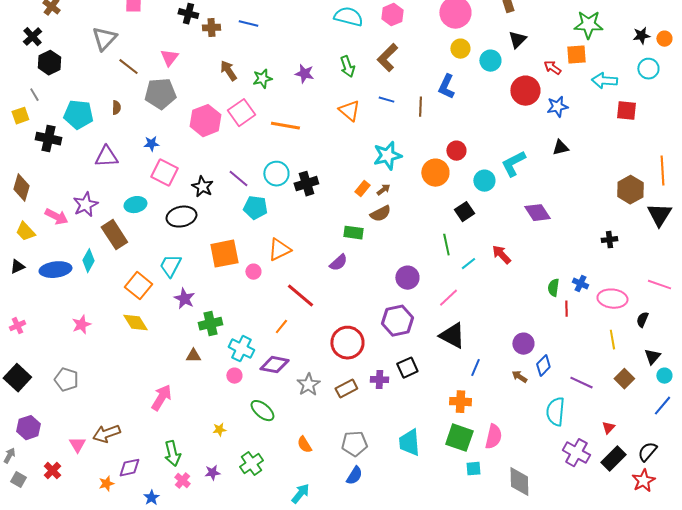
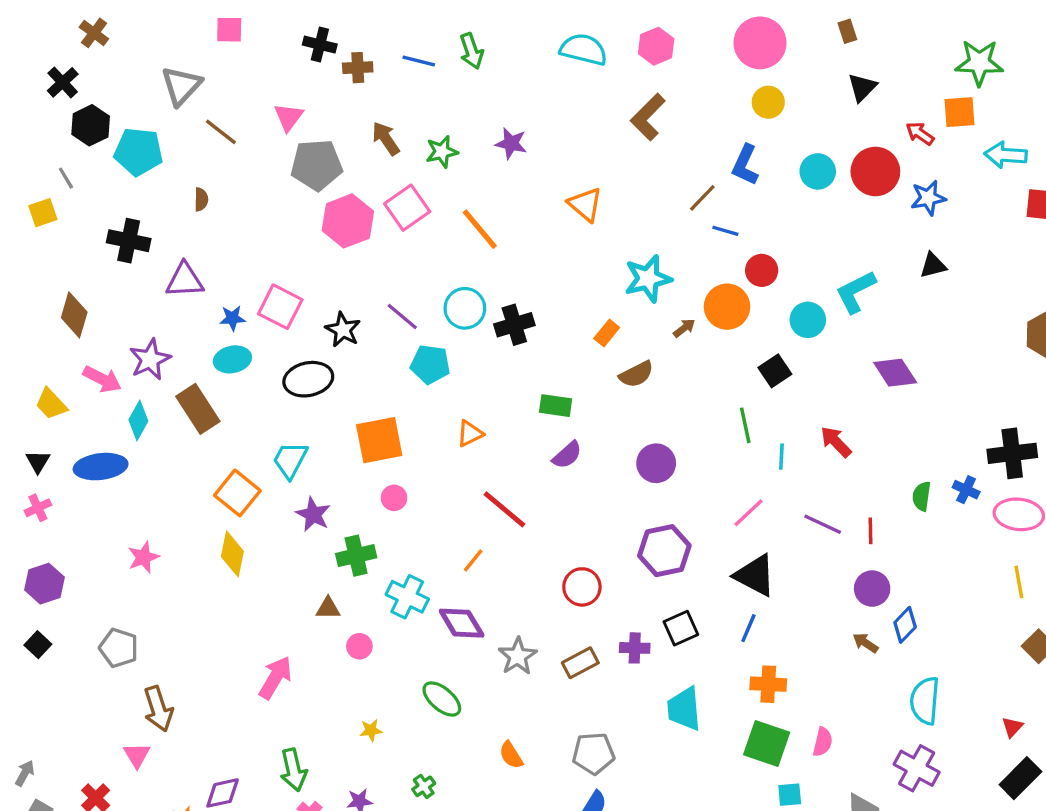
cyan circle: (490, 61) -> (818, 171), moved
green arrow: (347, 67) -> (471, 51), moved
gray pentagon: (160, 94) -> (317, 165), moved
blue line: (386, 100) -> (725, 231), moved
brown line: (420, 107) -> (702, 198), turned 42
cyan pentagon: (78, 115) -> (138, 152), moved
orange line: (285, 126) -> (480, 229), turned 40
black cross: (48, 139) -> (129, 241), moved
blue star: (151, 144) -> (232, 318), moved
brown diamond: (21, 188) -> (74, 315), moved
brown arrow: (383, 190) -> (684, 328), moved
green rectangle: (353, 233) -> (556, 406), moved
black cross: (609, 240) -> (1012, 453), moved, size x1.8
orange triangle: (279, 250) -> (470, 434), size x0.7
cyan diamond: (88, 261) -> (138, 420), moved
cyan line: (468, 264) -> (781, 457), turned -49
black triangle: (17, 267) -> (38, 462), turned -35
pink circle: (253, 272) -> (394, 498), moved
purple circle: (407, 278) -> (656, 463), moved
red line: (566, 309) -> (870, 531), moved
yellow diamond: (135, 323) -> (232, 554), turned 44
pink cross: (17, 326) -> (38, 508), moved
red circle: (347, 343) -> (582, 587), size x0.7
purple diamond: (274, 365) -> (462, 623), turned 48
blue line: (475, 368) -> (748, 628), moved
pink circle: (234, 376) -> (359, 646), moved
black square: (17, 378) -> (38, 645), size x0.6
purple line: (581, 383) -> (823, 524), moved
purple hexagon: (28, 428) -> (45, 584), moved
brown arrow: (106, 434) -> (158, 709), moved, turned -88
pink semicircle: (493, 437) -> (823, 742), size x0.7
cyan trapezoid: (409, 443) -> (684, 709), moved
purple cross: (576, 453) -> (917, 768), moved
green cross: (251, 464) -> (424, 786), size x0.6

